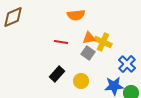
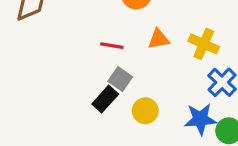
yellow cross: (103, 42) -> (204, 44), moved
gray square: (88, 53) -> (120, 79), moved

